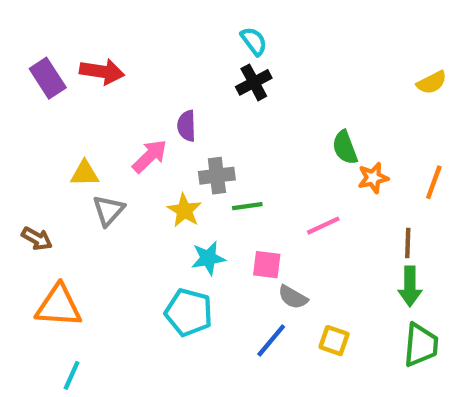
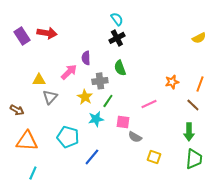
green semicircle: (345, 148) -> (120, 68), moved
green line: (247, 206) -> (108, 101), moved, turned -48
brown line: (408, 243) -> (193, 105), moved, turned -48
cyan pentagon: (189, 312) -> (68, 137), moved
blue line: (271, 341) -> (92, 157), moved

